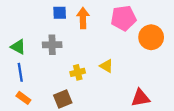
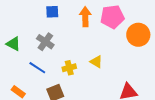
orange arrow: (83, 18) -> (85, 17), moved
gray cross: (52, 45) -> (45, 42), turned 36
blue line: (20, 72) -> (37, 68), moved, turned -48

